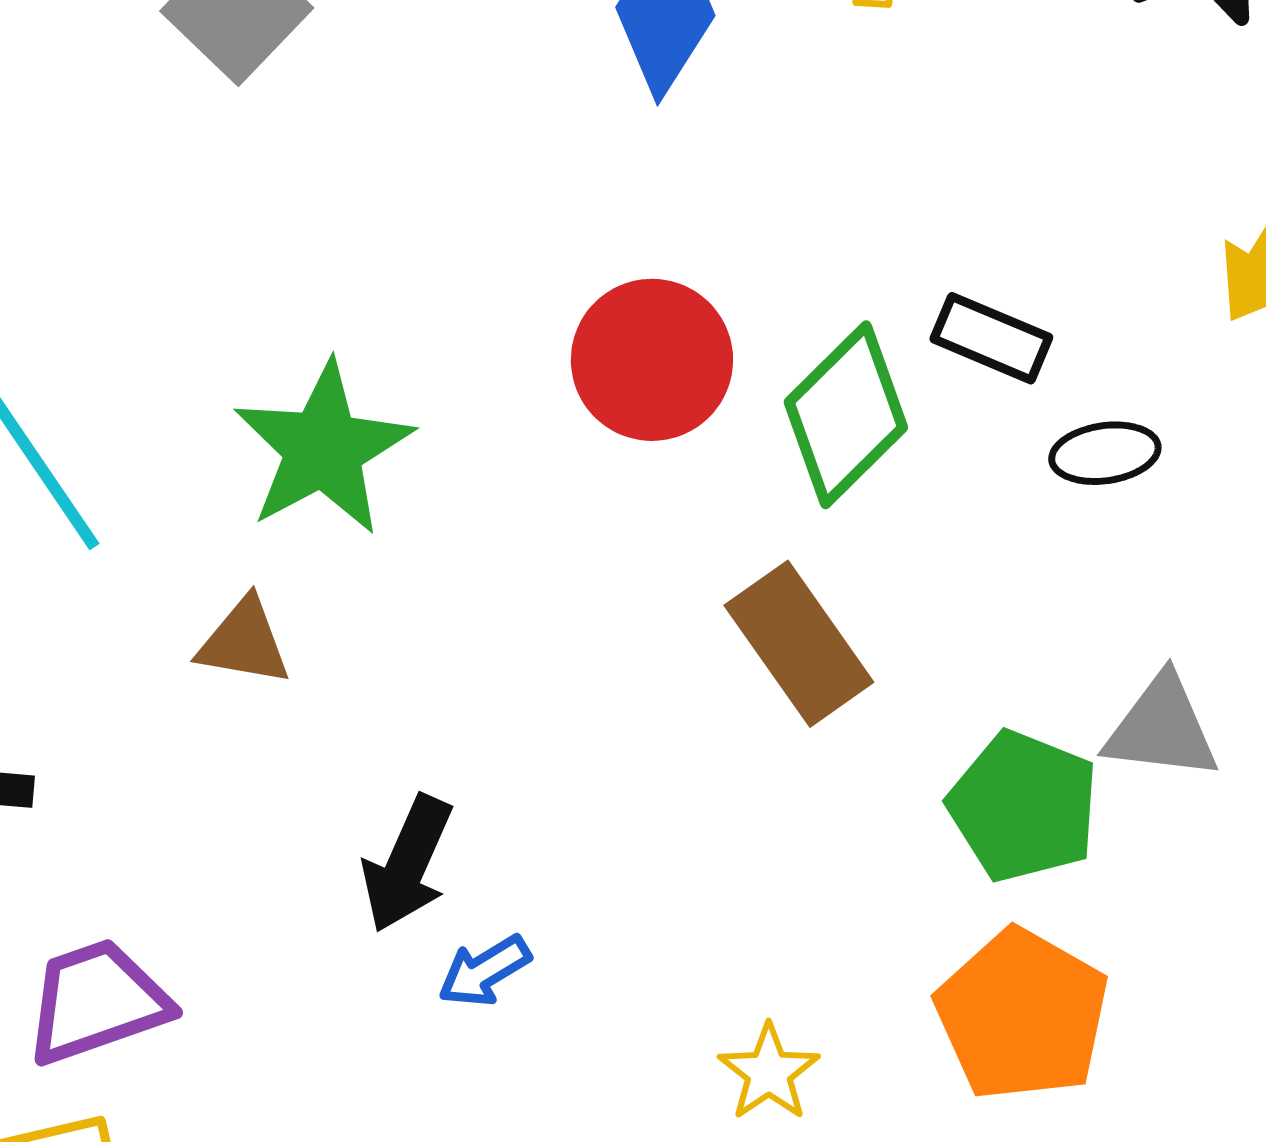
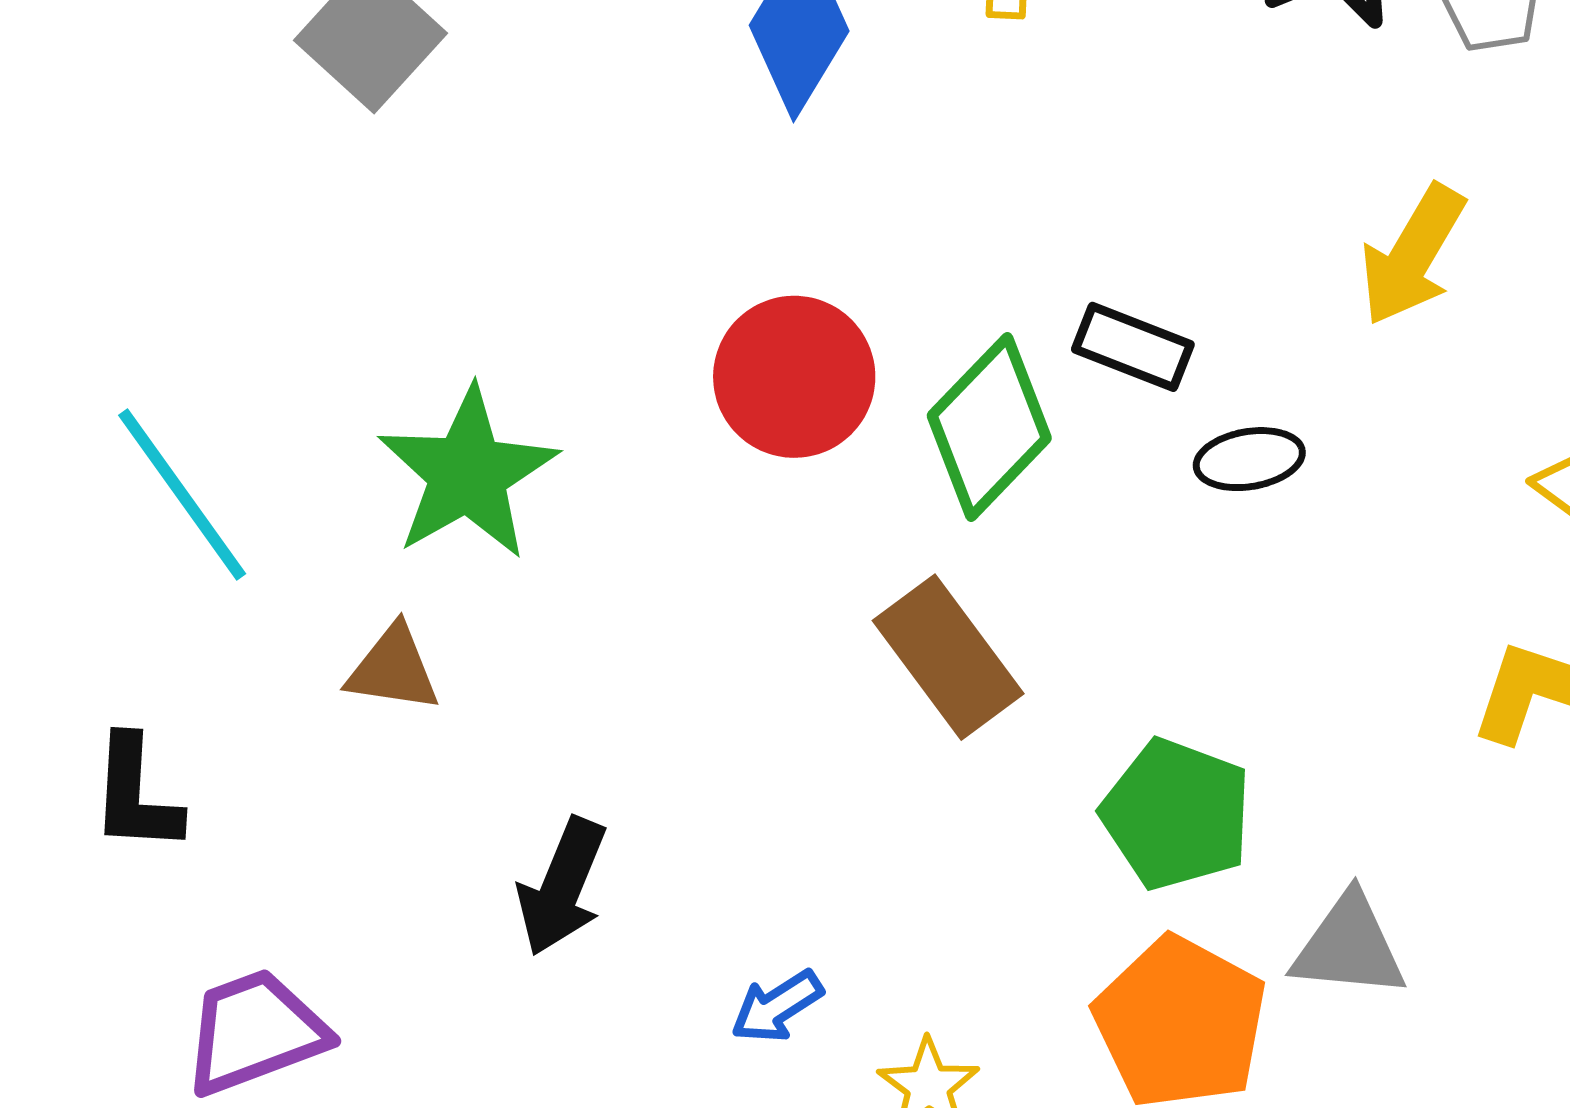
gray triangle: (1162, 728) -> (1349, 946), moved
blue arrow: (484, 971) -> (777, 1007), moved

